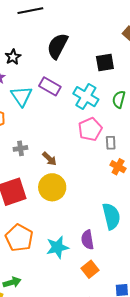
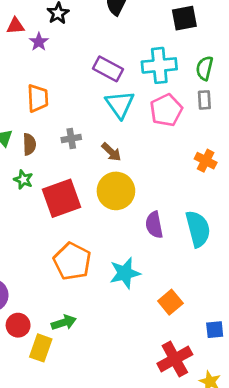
purple rectangle: (50, 86) -> (108, 69), moved
cyan triangle: (21, 96) -> (120, 104), moved
cyan cross: (86, 97) -> (159, 65), turned -35
gray rectangle: (111, 143) -> (204, 100), moved
purple semicircle: (87, 240) -> (154, 225), moved

